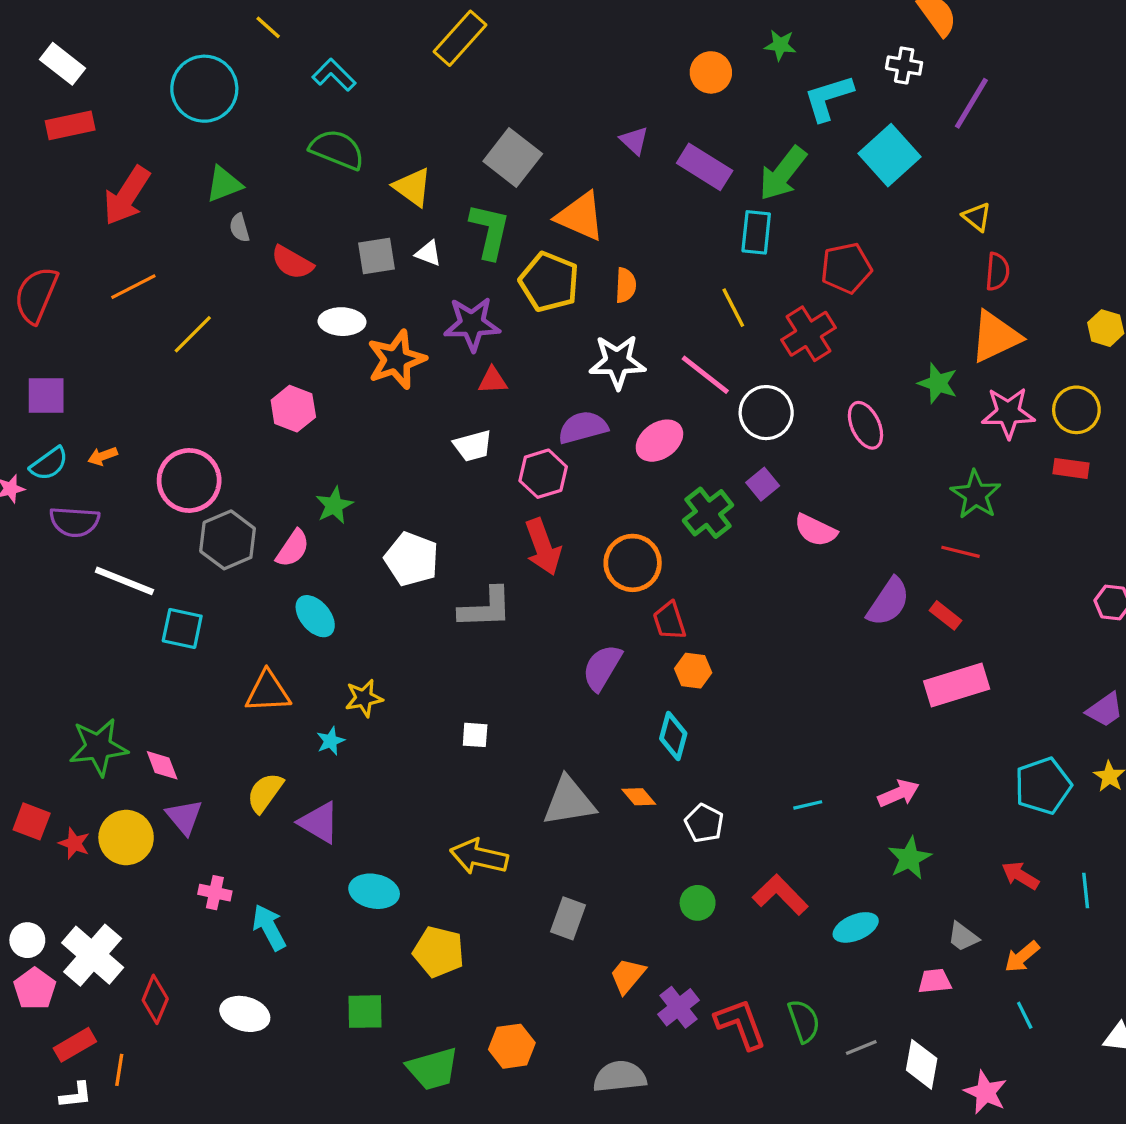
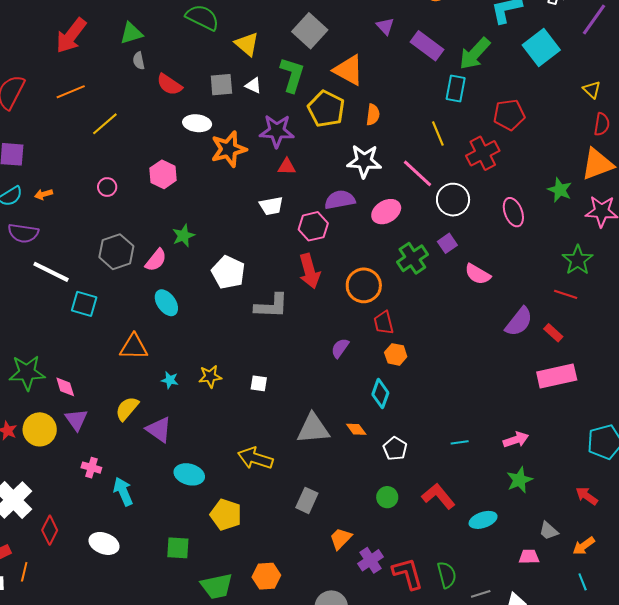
pink circle: (189, 480) -> (107, 187), moved, size x0.5
purple semicircle: (602, 668) -> (340, 348), size x0.7
yellow star: (364, 698) -> (210, 376), moved
cyan star: (331, 741) -> (170, 380), turned 30

